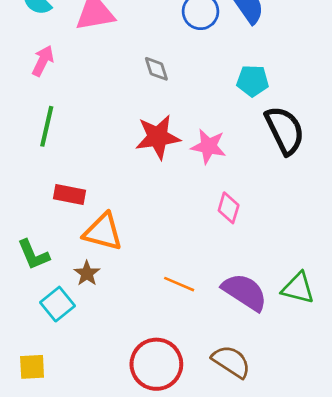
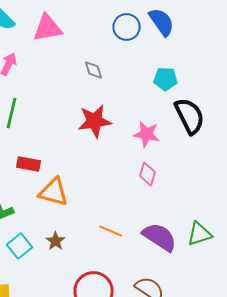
pink star: (209, 146) -> (147, 134), moved
brown star: (87, 273) -> (56, 241), moved
green triangle: (298, 288) -> (200, 234), turned -32

